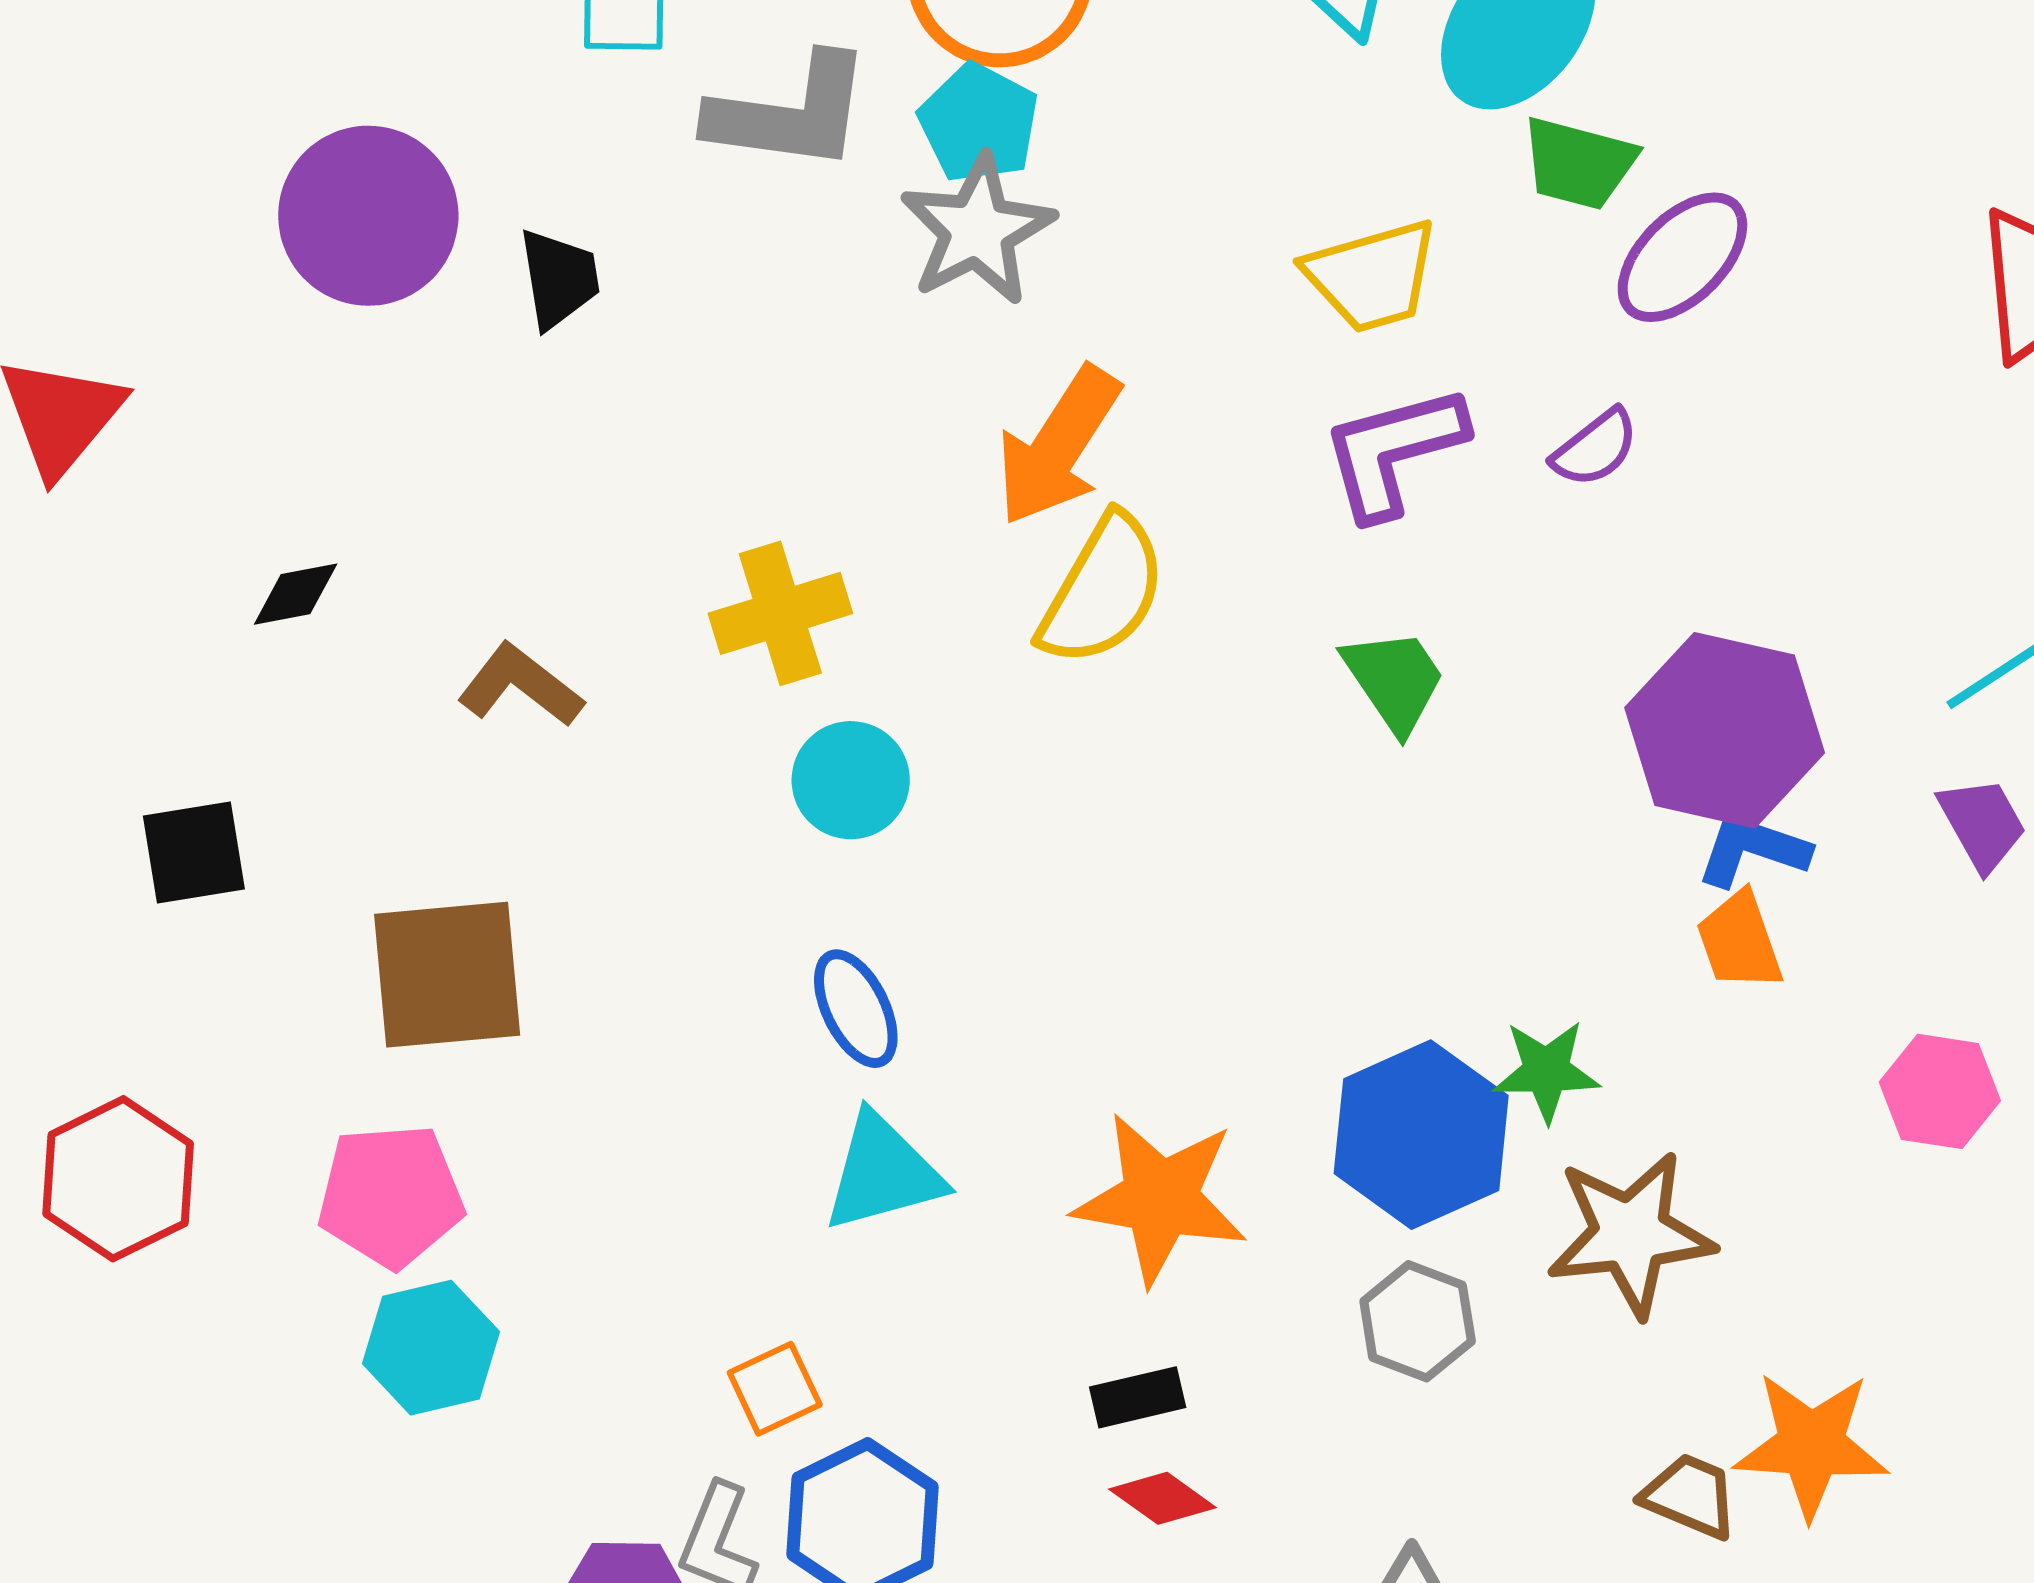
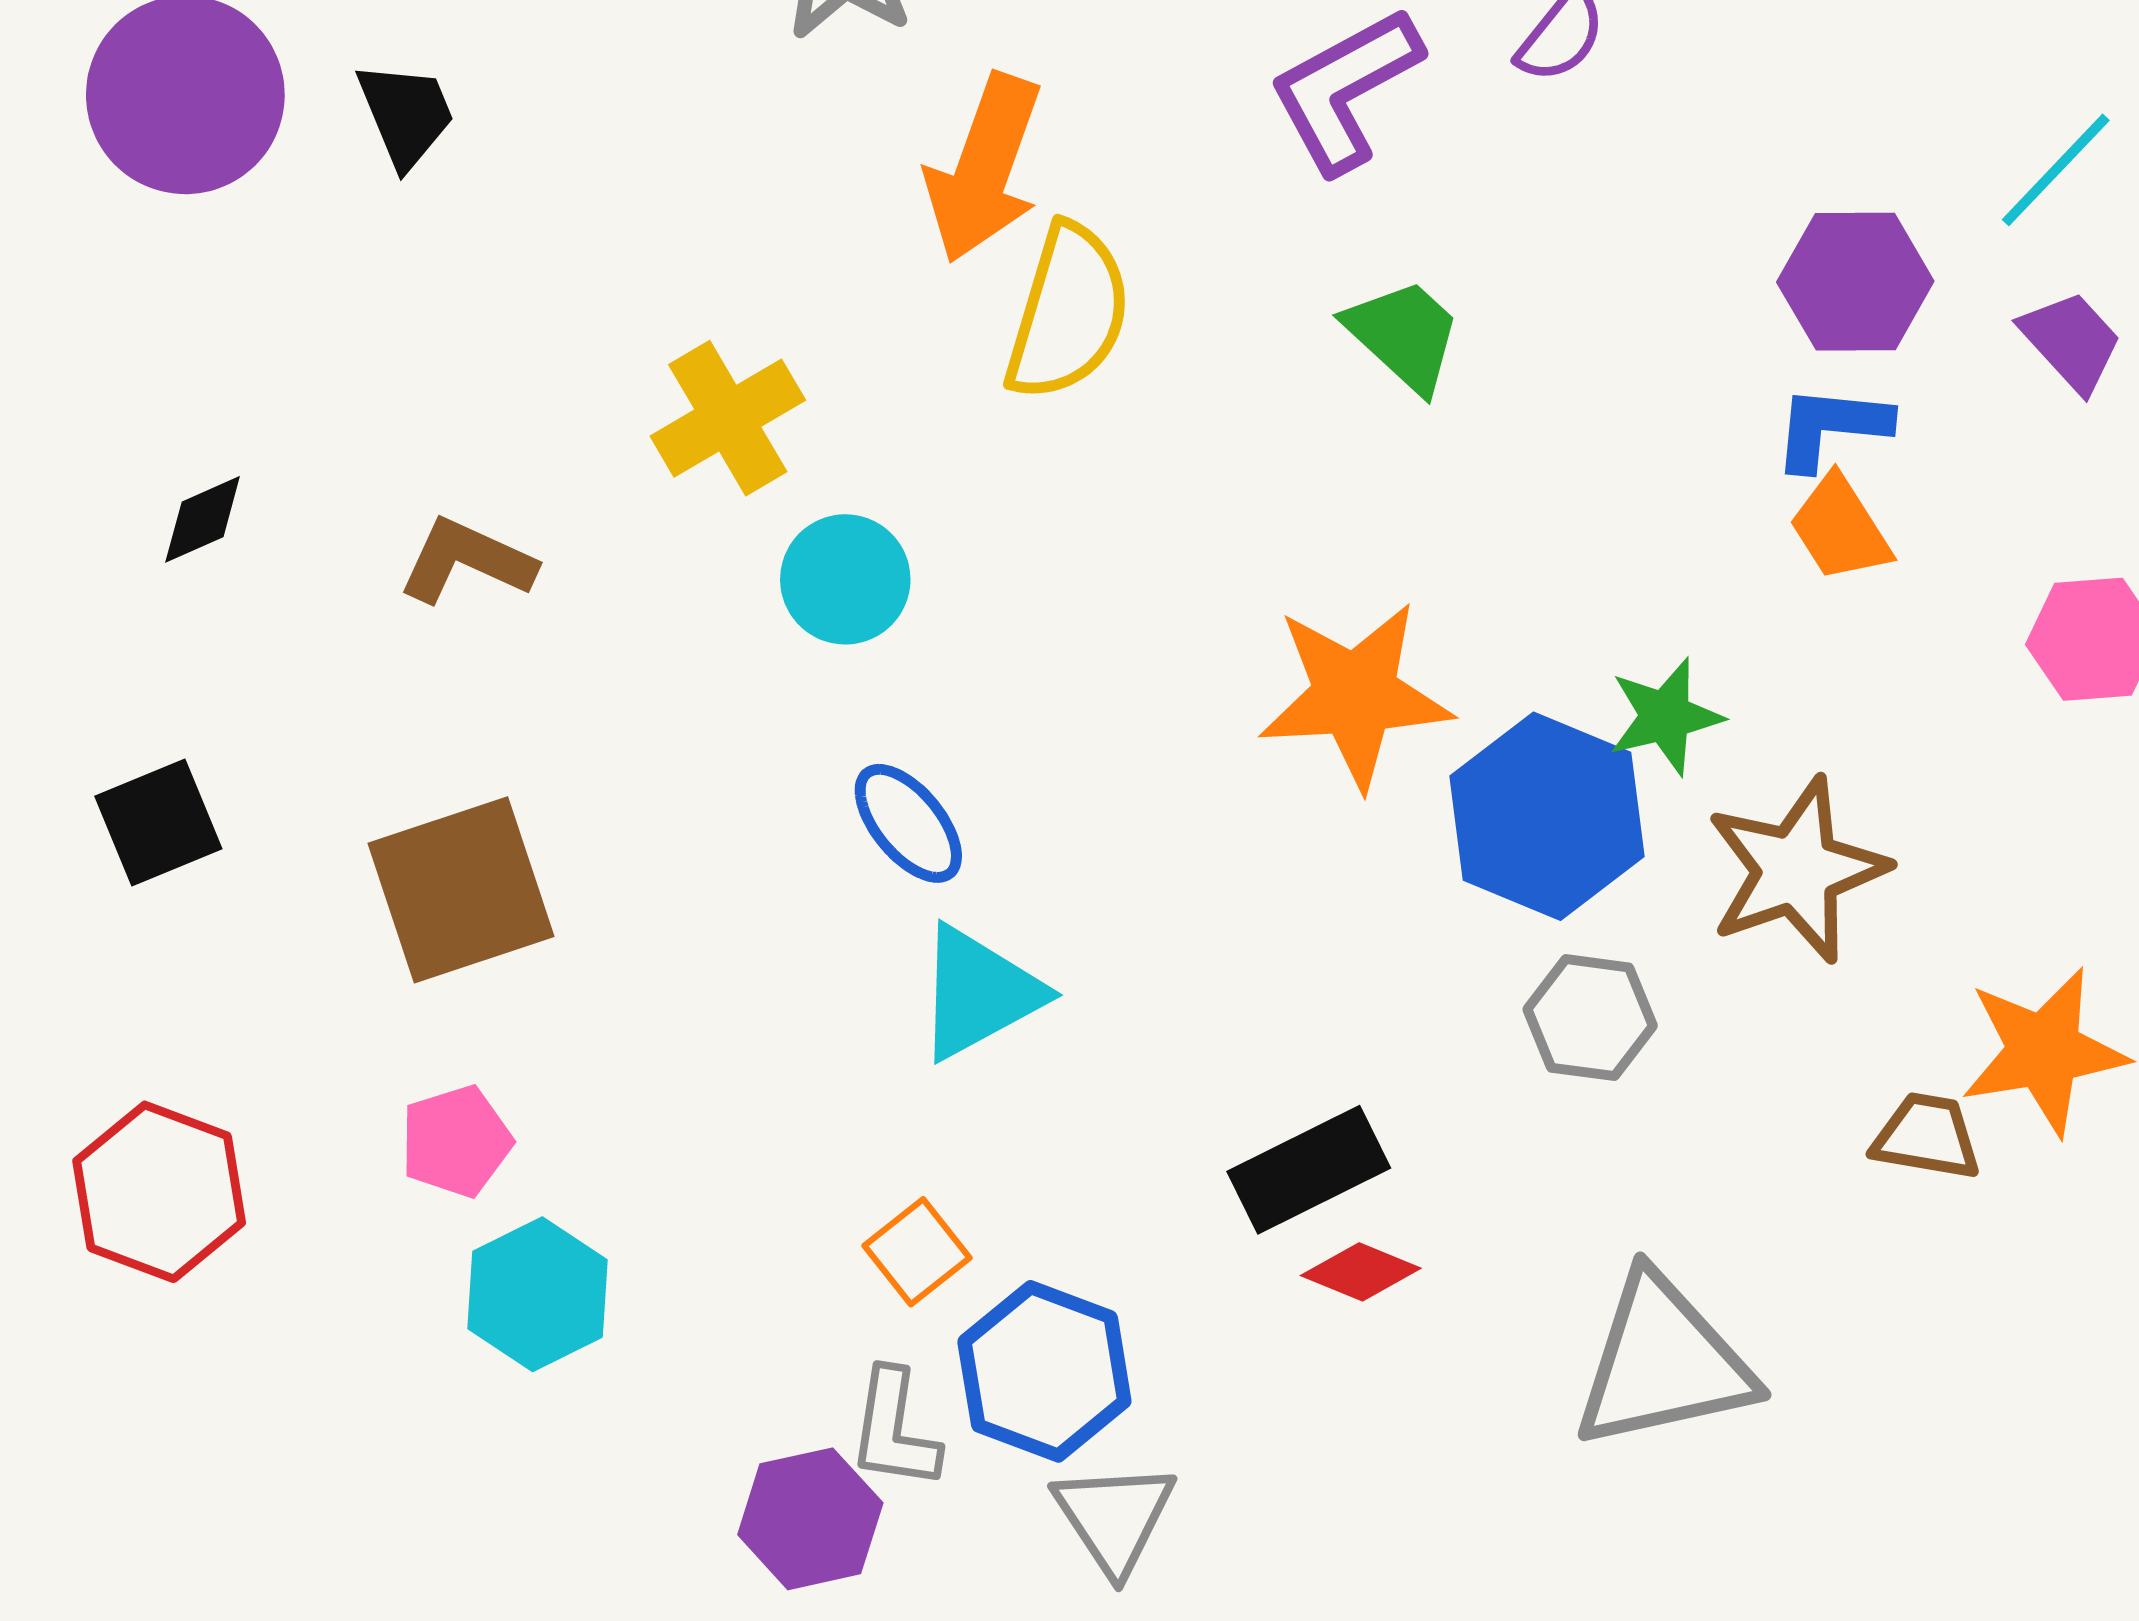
purple hexagon: (1725, 730) -> (1855, 282), moved, size x0.7
pink pentagon: (391, 1196) -> (456, 1141), size x0.7
orange star: (1160, 1198) -> (1355, 695), moved
black rectangle: (1138, 1397) -> (1309, 1170), size x1.5

